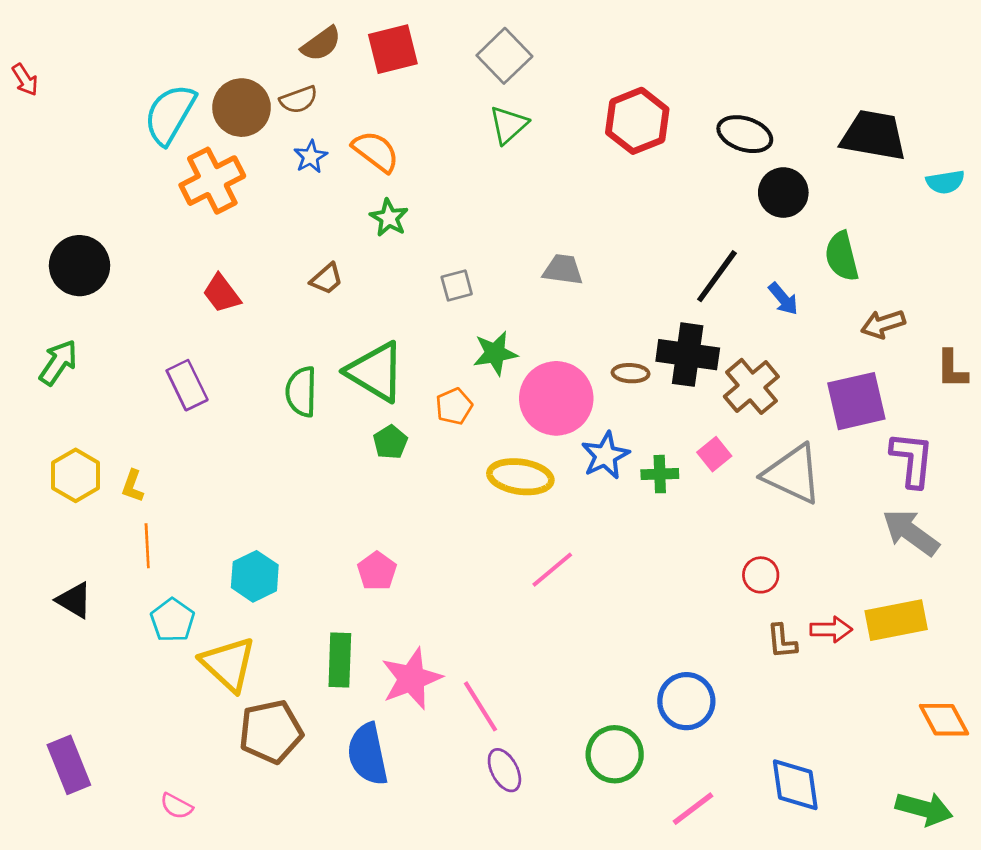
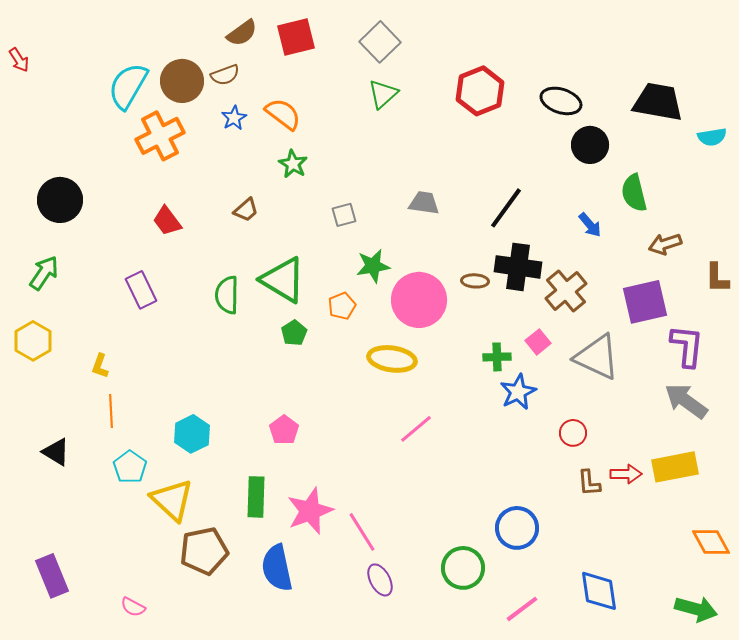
black line: (717, 276) -> (506, 208), moved
blue star: (605, 455) -> (518, 392), moved
yellow hexagon: (76, 475) -> (33, 341), moved

